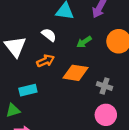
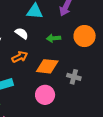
green arrow: (84, 42) -> (54, 38), turned 32
pink circle: (106, 115) -> (45, 95), moved

